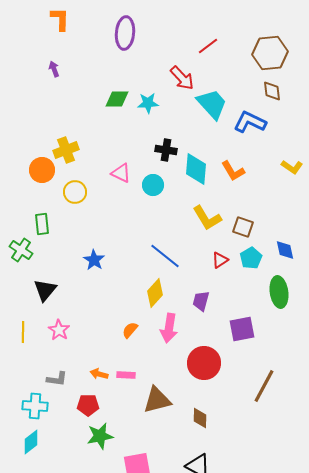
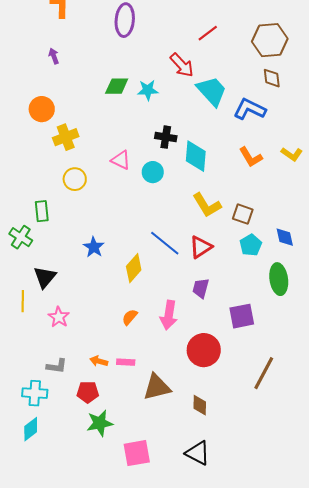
orange circle: (42, 170) -> (42, 109), moved
orange L-shape: (233, 171) -> (251, 157), moved
red triangle: (220, 260) -> (201, 247), moved, size x1.4
yellow diamond: (155, 293) -> (134, 268), moved
yellow line: (23, 332) -> (23, 301), moved

